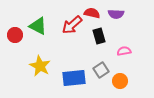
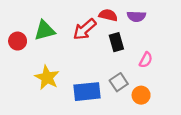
green triangle: (38, 26) -> (45, 30), turned -42
pink semicircle: (124, 51) -> (146, 60), turned 128

